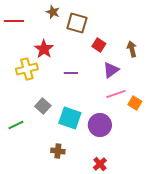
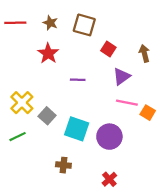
brown star: (53, 12) -> (50, 23), moved
yellow cross: (27, 69) -> (22, 103), moved, turned -30
pink line: (116, 94) -> (127, 103), turned 30

